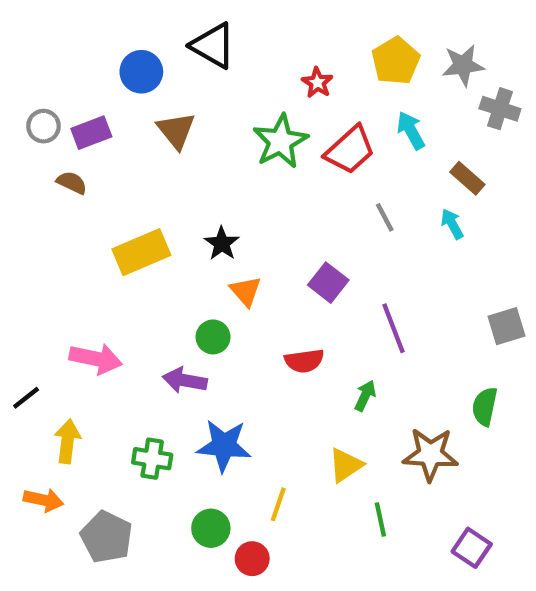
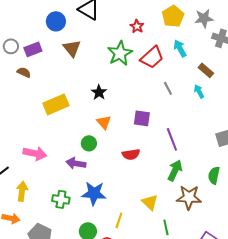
black star: (222, 243) -> (99, 92), moved
purple square: (328, 283) -> (142, 118), turned -30
green arrow: (365, 396) -> (175, 170), moved, size x1.5
yellow triangle: (346, 465) -> (150, 202), turned -42

